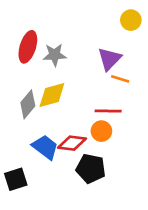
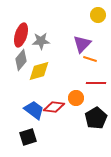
gray diamond: (28, 104) -> (21, 60), moved
red line: (108, 111) -> (96, 83), moved
black pentagon: (91, 169) -> (96, 118), moved, turned 30
black square: (16, 179) -> (28, 137), moved

